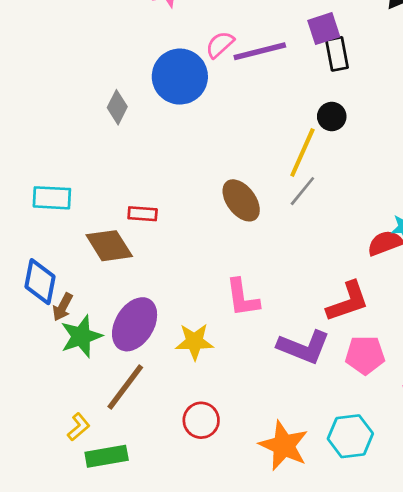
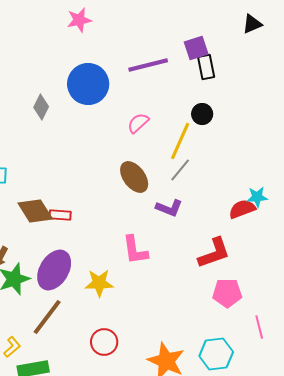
pink semicircle: (220, 45) -> (138, 123), moved
red rectangle: (143, 214) -> (60, 215), moved
purple L-shape: (304, 347) -> (169, 208), moved, size x0.7

